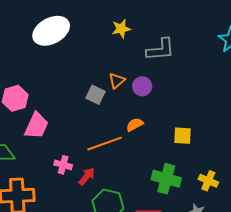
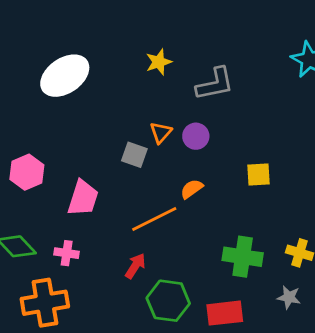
pink trapezoid: (36, 126) -> (83, 198), moved
yellow square: (183, 136) -> (258, 175), moved
pink cross: (63, 165) -> (67, 253), moved

